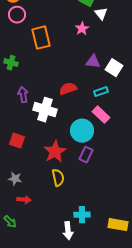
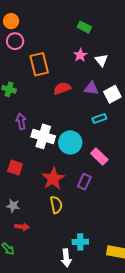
white triangle: (101, 14) -> (101, 60), moved
white square: (114, 68) -> (112, 94), turned 30
red semicircle: (68, 89) -> (62, 88), moved
pink rectangle: (101, 115) -> (99, 157), moved
cyan circle: (82, 131) -> (70, 142), moved

